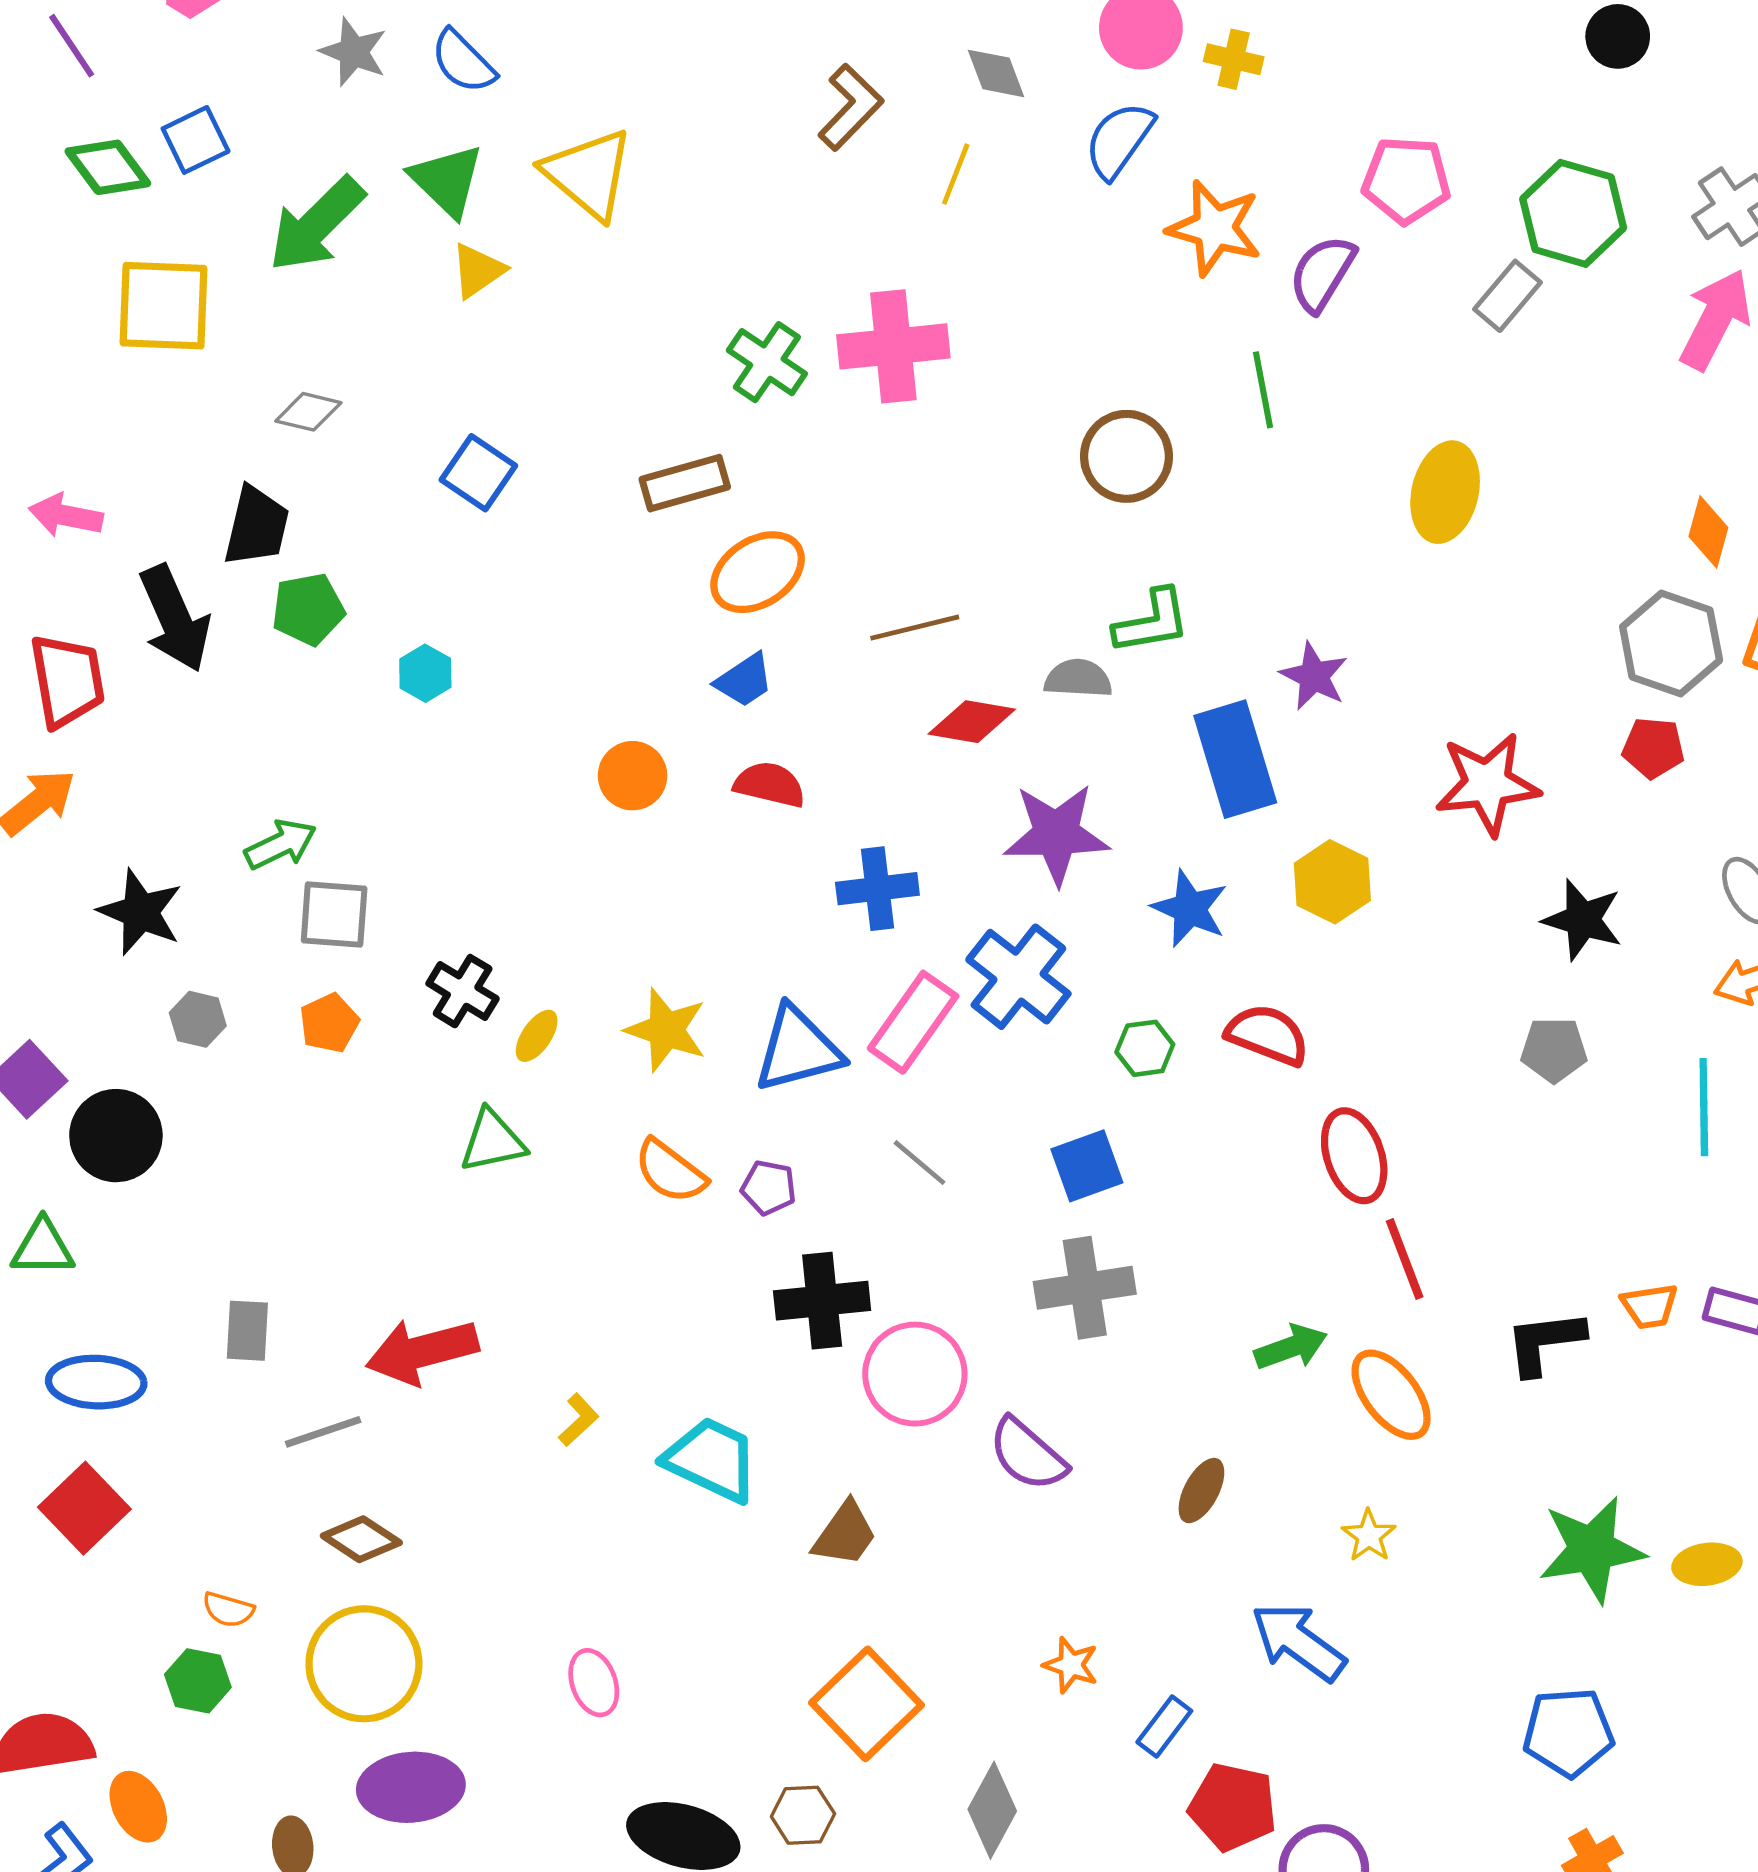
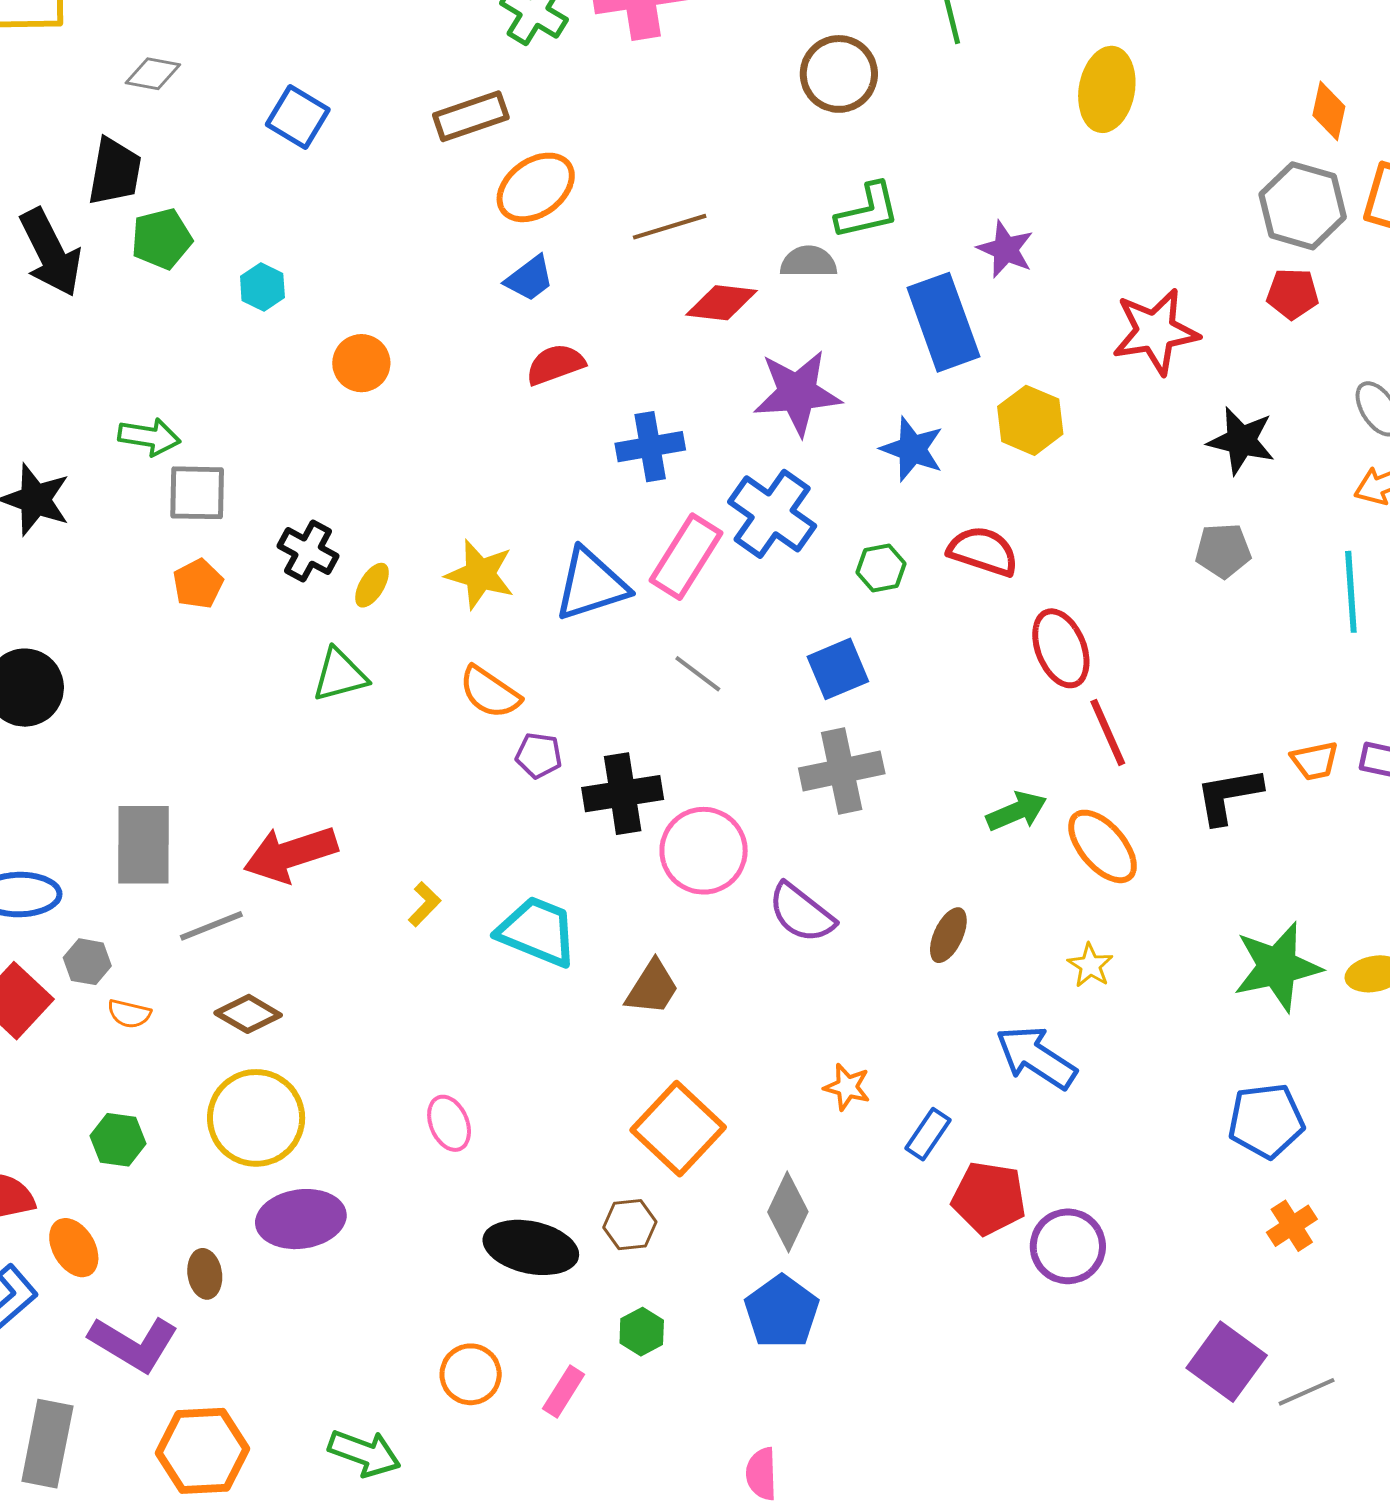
orange circle: (633, 776) -> (361, 363), moved
red semicircle: (770, 785) -> (555, 364), turned -30
green arrow: (281, 844) -> (149, 437), turned 38
gray hexagon: (198, 1019) -> (87, 962), moved
purple pentagon: (769, 1188) -> (539, 755), moved
gray rectangle: (247, 1331) -> (144, 845), size x1.6
orange semicircle: (228, 1610) -> (129, 1014), moved

